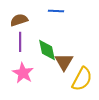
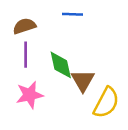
pink star: (23, 73) -> (30, 95), turned 30

